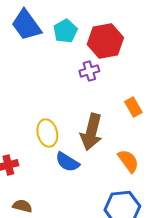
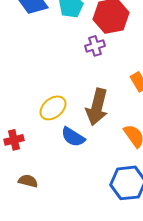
yellow ellipse: (47, 133) -> (53, 108), turned 64

